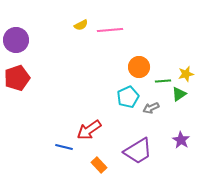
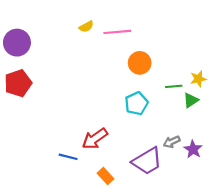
orange circle: (139, 67) -> (140, 63), moved
gray arrow: (151, 108) -> (172, 142), moved

